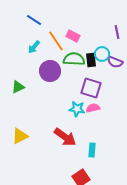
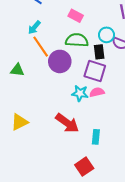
orange line: (56, 41) -> (41, 47), moved
black rectangle: (91, 60) -> (99, 52), moved
purple circle: (50, 71) -> (60, 61), moved
green triangle: (18, 87) -> (17, 70), turned 32

